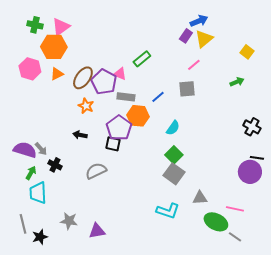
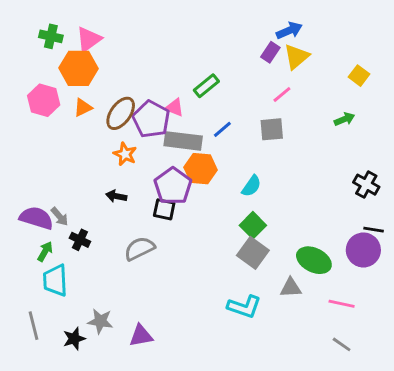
gray rectangle: (126, 97) -> (183, 141), size x1.4
blue line: (158, 97) -> (222, 129), moved
green ellipse: (216, 222) -> (314, 260), moved
black star: (40, 237) -> (74, 339), moved

